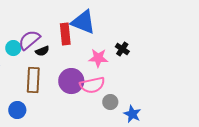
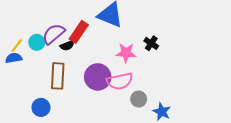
red rectangle: (65, 34) -> (79, 32), moved, turned 40

